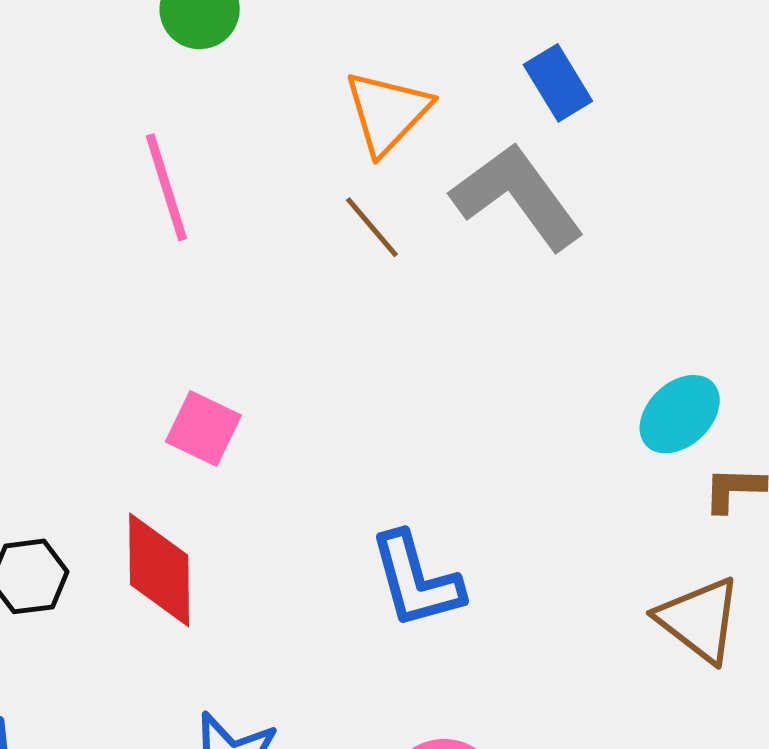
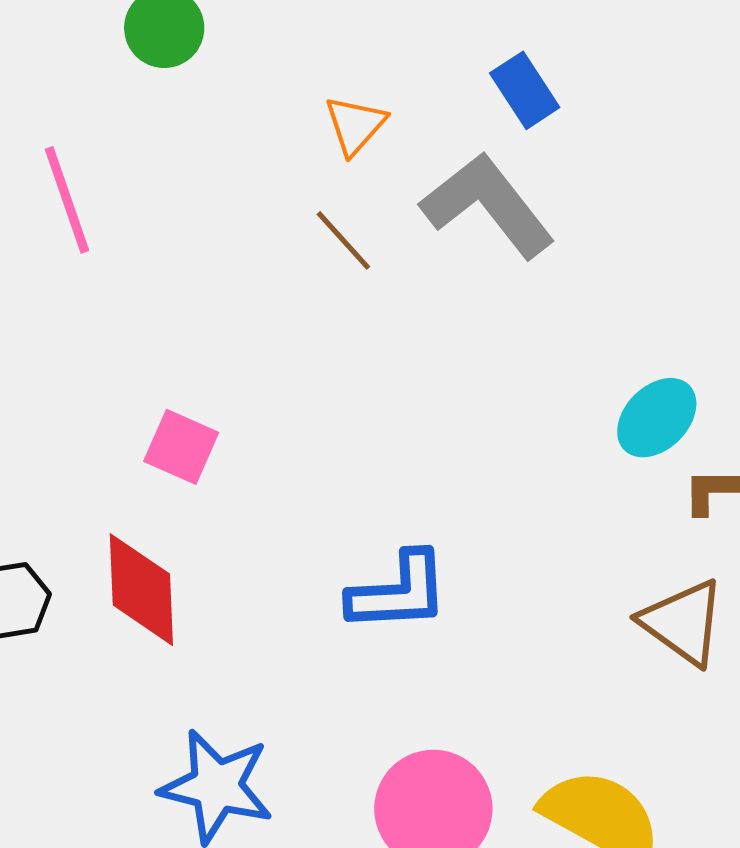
orange triangle: (387, 112) -> (355, 125), size x0.7
pink line: (166, 187) -> (67, 200), moved
blue L-shape: (416, 580) -> (398, 592), turned -76

